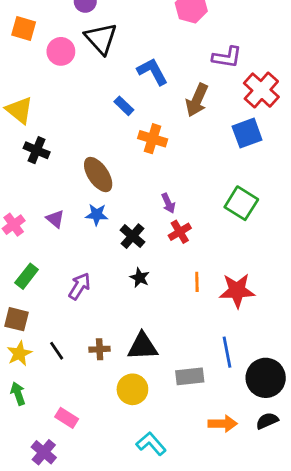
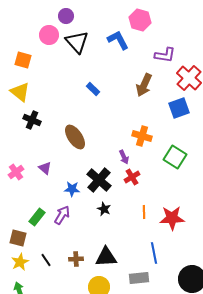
orange square: (24, 28) -> (23, 60), moved
pink circle: (61, 51) -> (49, 35), moved
blue L-shape: (153, 71) -> (118, 40), moved
orange cross: (153, 139) -> (142, 136), moved
blue star: (97, 215) -> (72, 189), moved
black cross: (132, 236) -> (99, 180), size x1.4
green rectangle: (27, 276) -> (37, 217), moved
blue line: (227, 352) -> (154, 253), moved

